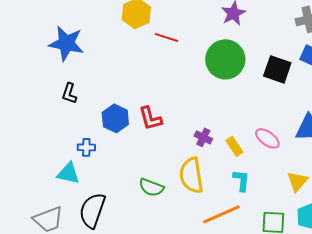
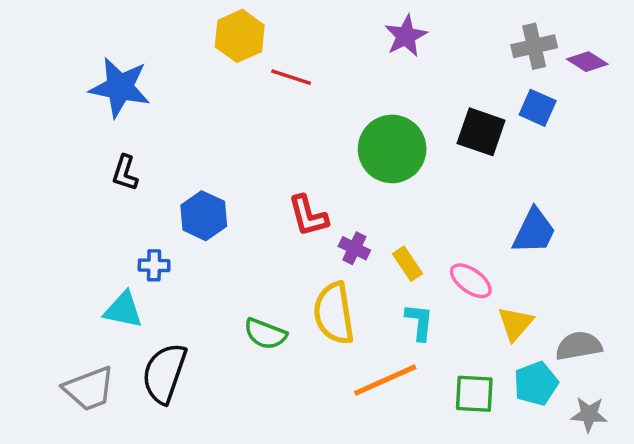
green circle: (225, 59) -> (392, 149), moved
red L-shape: (150, 118) -> (308, 216), moved
pink ellipse: (267, 138) -> (471, 281), moved

